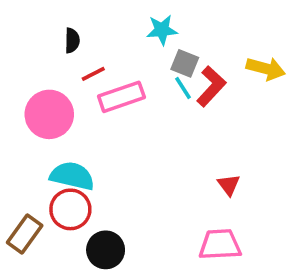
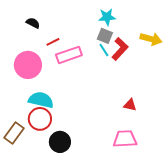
cyan star: (162, 30) -> (107, 17), moved
black semicircle: (72, 40) -> (33, 23), moved, turned -64
red triangle: (229, 185) -> (130, 105), turned -40

